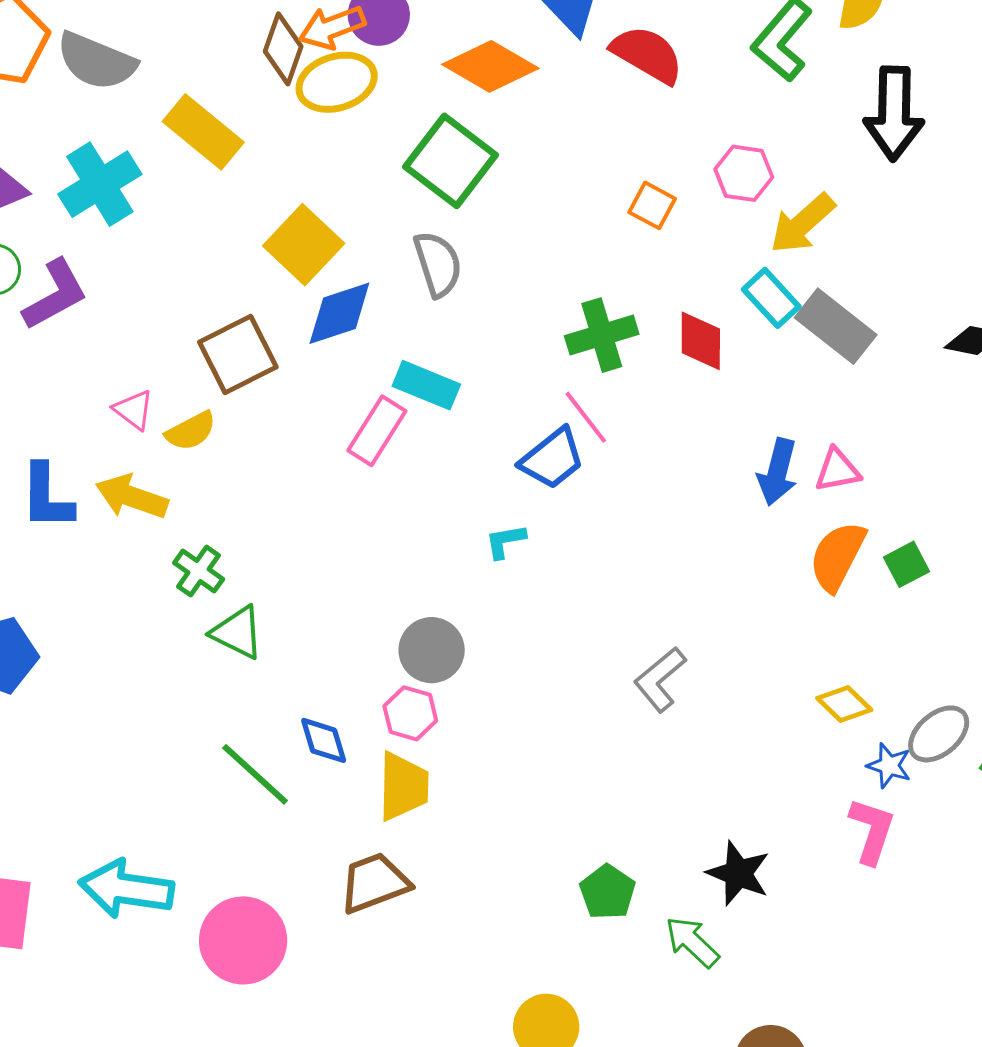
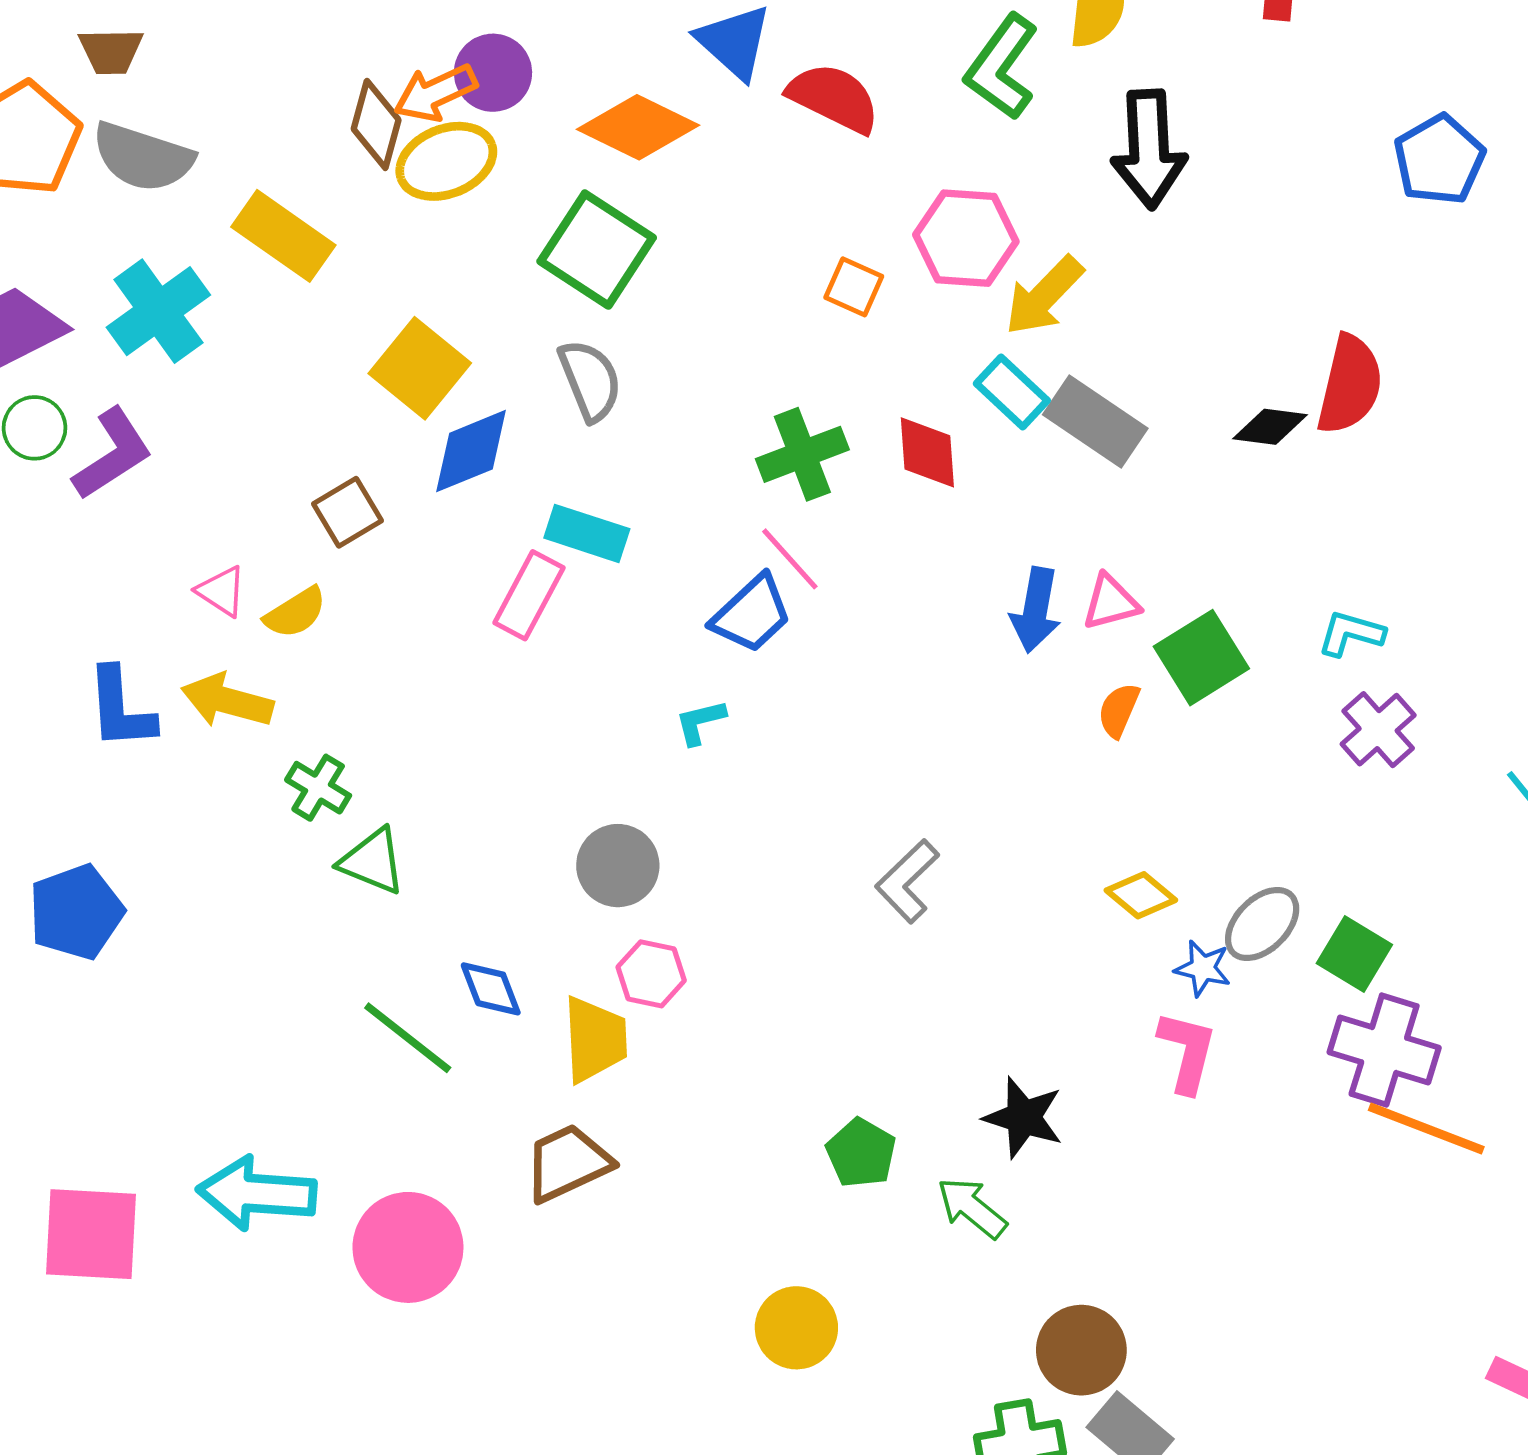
pink hexagon: (744, 173) -> (966, 238), size x1.4
brown square: (238, 354) -> (347, 512), size x0.7
orange semicircle: (837, 556) -> (1119, 710), size x0.6
green square: (907, 564) -> (1201, 658), moved, size x1.6
pink hexagon: (410, 713) -> (651, 974), moved

